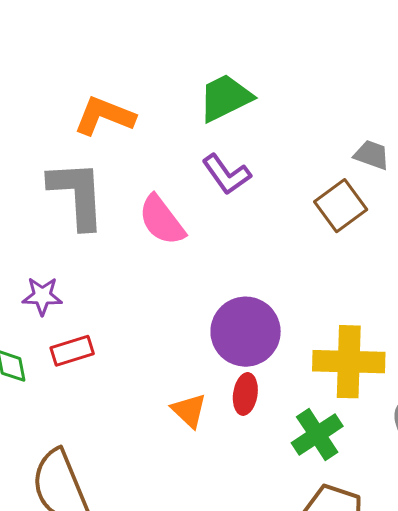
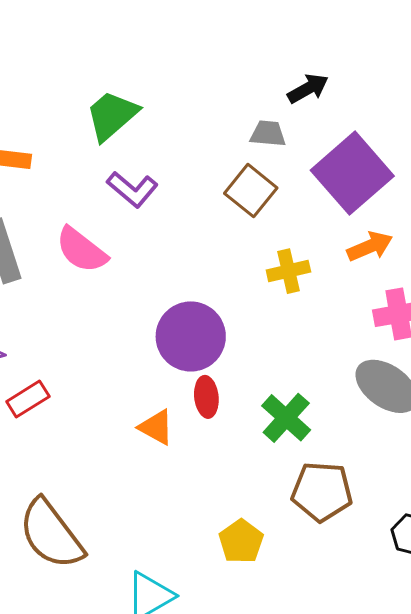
yellow cross: (349, 362) -> (288, 271), moved, size x0.6

